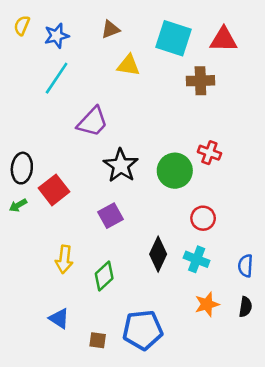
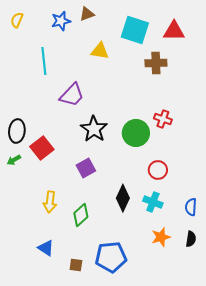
brown triangle: (111, 29) -> (87, 14), moved
blue star: (57, 36) -> (61, 21), moved
cyan line: (57, 78) -> (44, 61), turned -40

